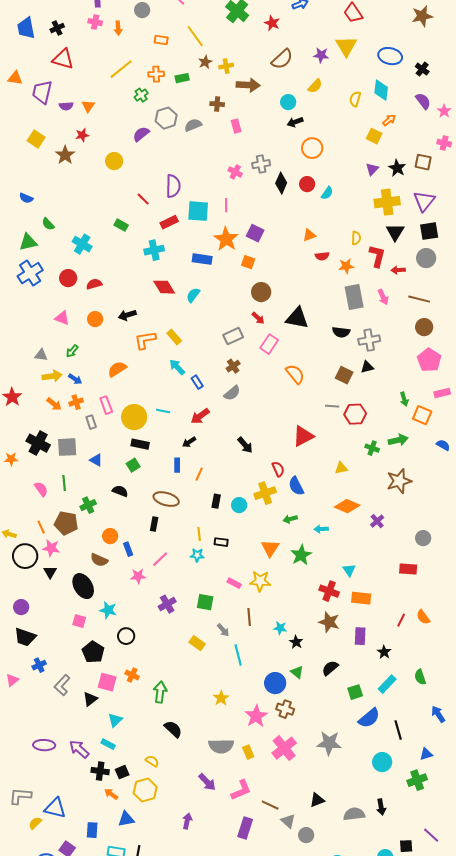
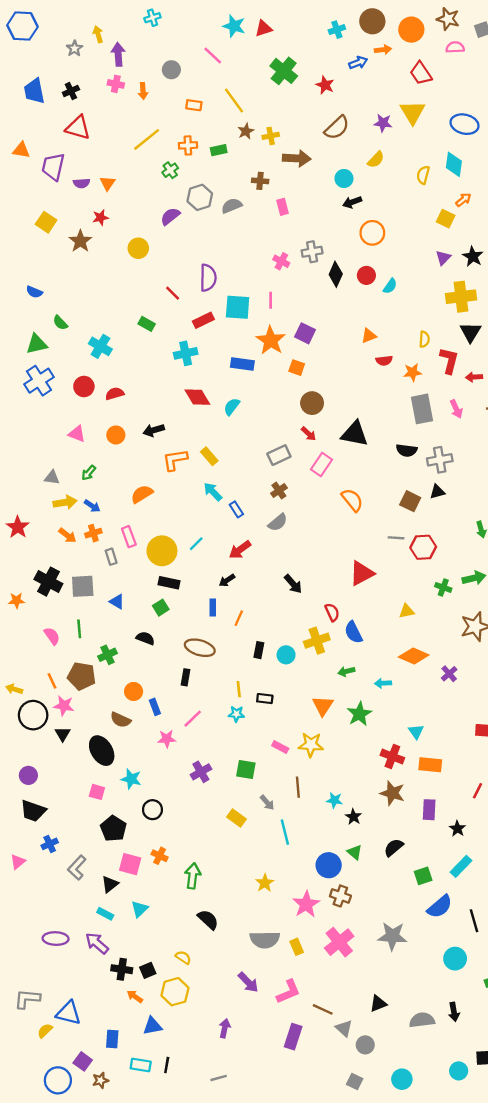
cyan line: (163, 411) -> (196, 544), turned -56
cyan rectangle: (108, 744) -> (105, 914), moved

